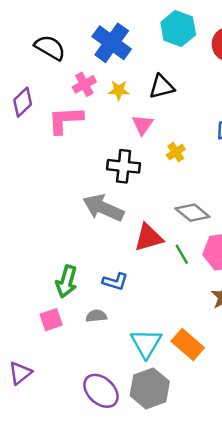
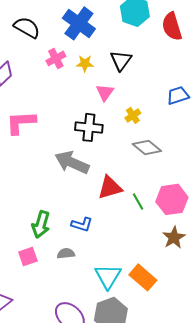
black triangle: (162, 87) -> (121, 60), turned -40
pink L-shape: (65, 120) -> (21, 122), moved
gray diamond: (192, 213) -> (147, 147), moved

